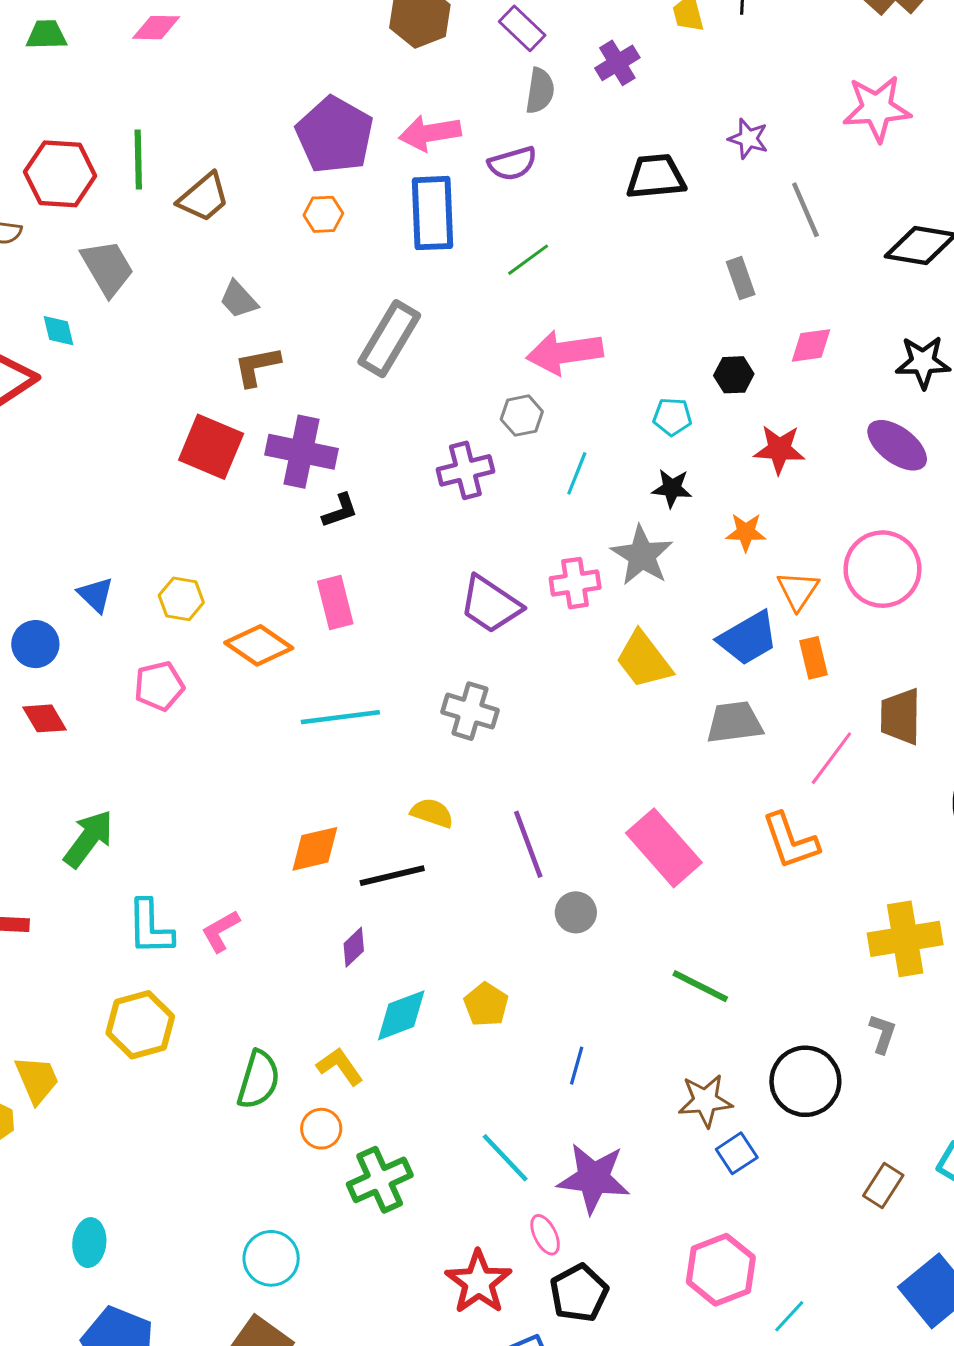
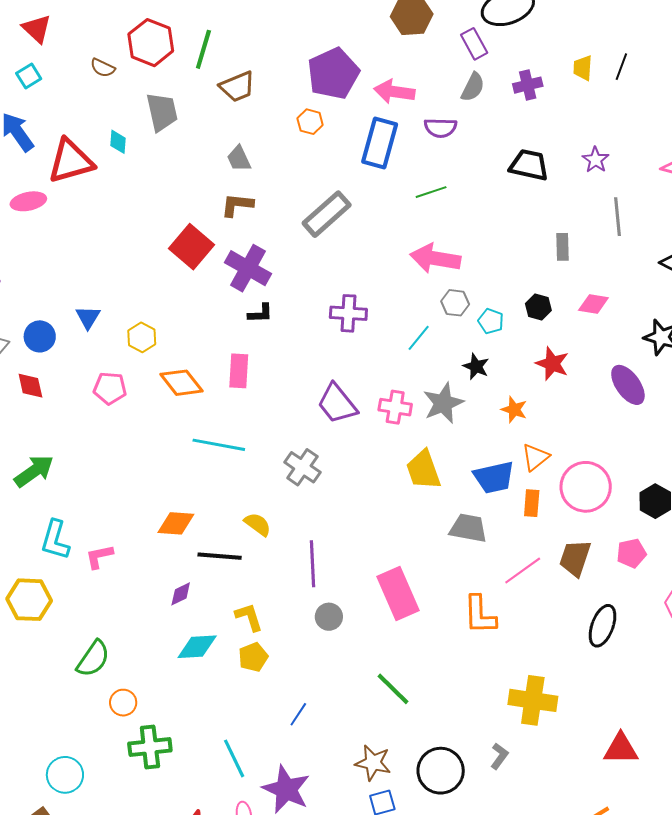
gray hexagon: (522, 416) -> (455, 303), moved
pink circle: (882, 569) -> (586, 487), moved
yellow L-shape: (340, 1066) -> (249, 617), moved

